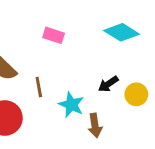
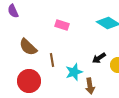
cyan star: (71, 105) -> (74, 72), turned 30

